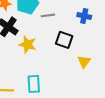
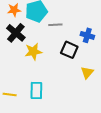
blue cross: (84, 16) -> (87, 35), moved
yellow star: (28, 45) -> (33, 52), turned -30

